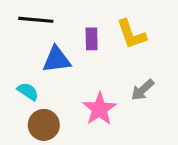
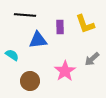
cyan semicircle: (28, 91) -> (12, 55), moved

